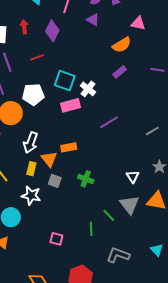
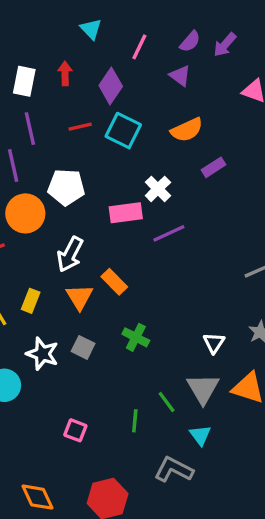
orange semicircle: (122, 45) -> (187, 130), moved
cyan square: (65, 81) -> (123, 131), moved
purple line: (109, 122) -> (169, 233), moved
white arrow: (31, 143) -> (70, 254), moved
orange rectangle: (69, 147) -> (114, 282), turned 49
yellow rectangle: (31, 169) -> (31, 301), moved
gray square: (55, 181) -> (83, 347), moved
cyan triangle: (157, 250) -> (200, 435), moved

